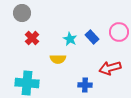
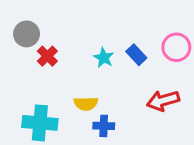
gray circle: (22, 13) -> (27, 34), moved
yellow semicircle: (58, 59) -> (86, 104), moved
blue cross: (85, 85) -> (104, 126), moved

